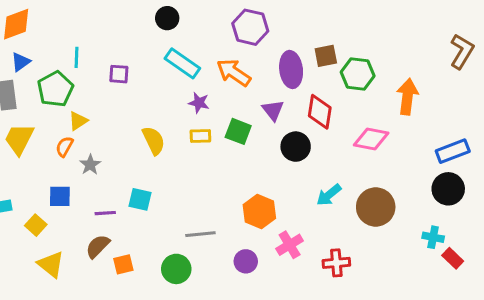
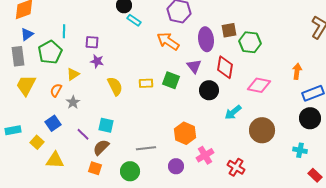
cyan rectangle: (182, 63) -> (134, 20), moved, size x0.6
orange arrow: (407, 97) -> (297, 71), moved, size x0.7
purple star: (199, 103) -> (97, 61), moved
yellow triangle: (78, 121) -> (73, 74), moved
cyan arrow: (329, 195) -> (233, 112), moved
blue square: (60, 196) -> (53, 123), turned -35
purple line: (105, 213) -> (83, 134), turned 48
brown semicircle: (98, 246) -> (101, 147), moved
red rectangle: (453, 258) -> (315, 175), moved
red cross: (336, 263) -> (236, 167), turned 36
yellow triangle: (51, 264) -> (55, 160), moved, turned -36
orange square: (123, 264) -> (95, 168), turned 32

